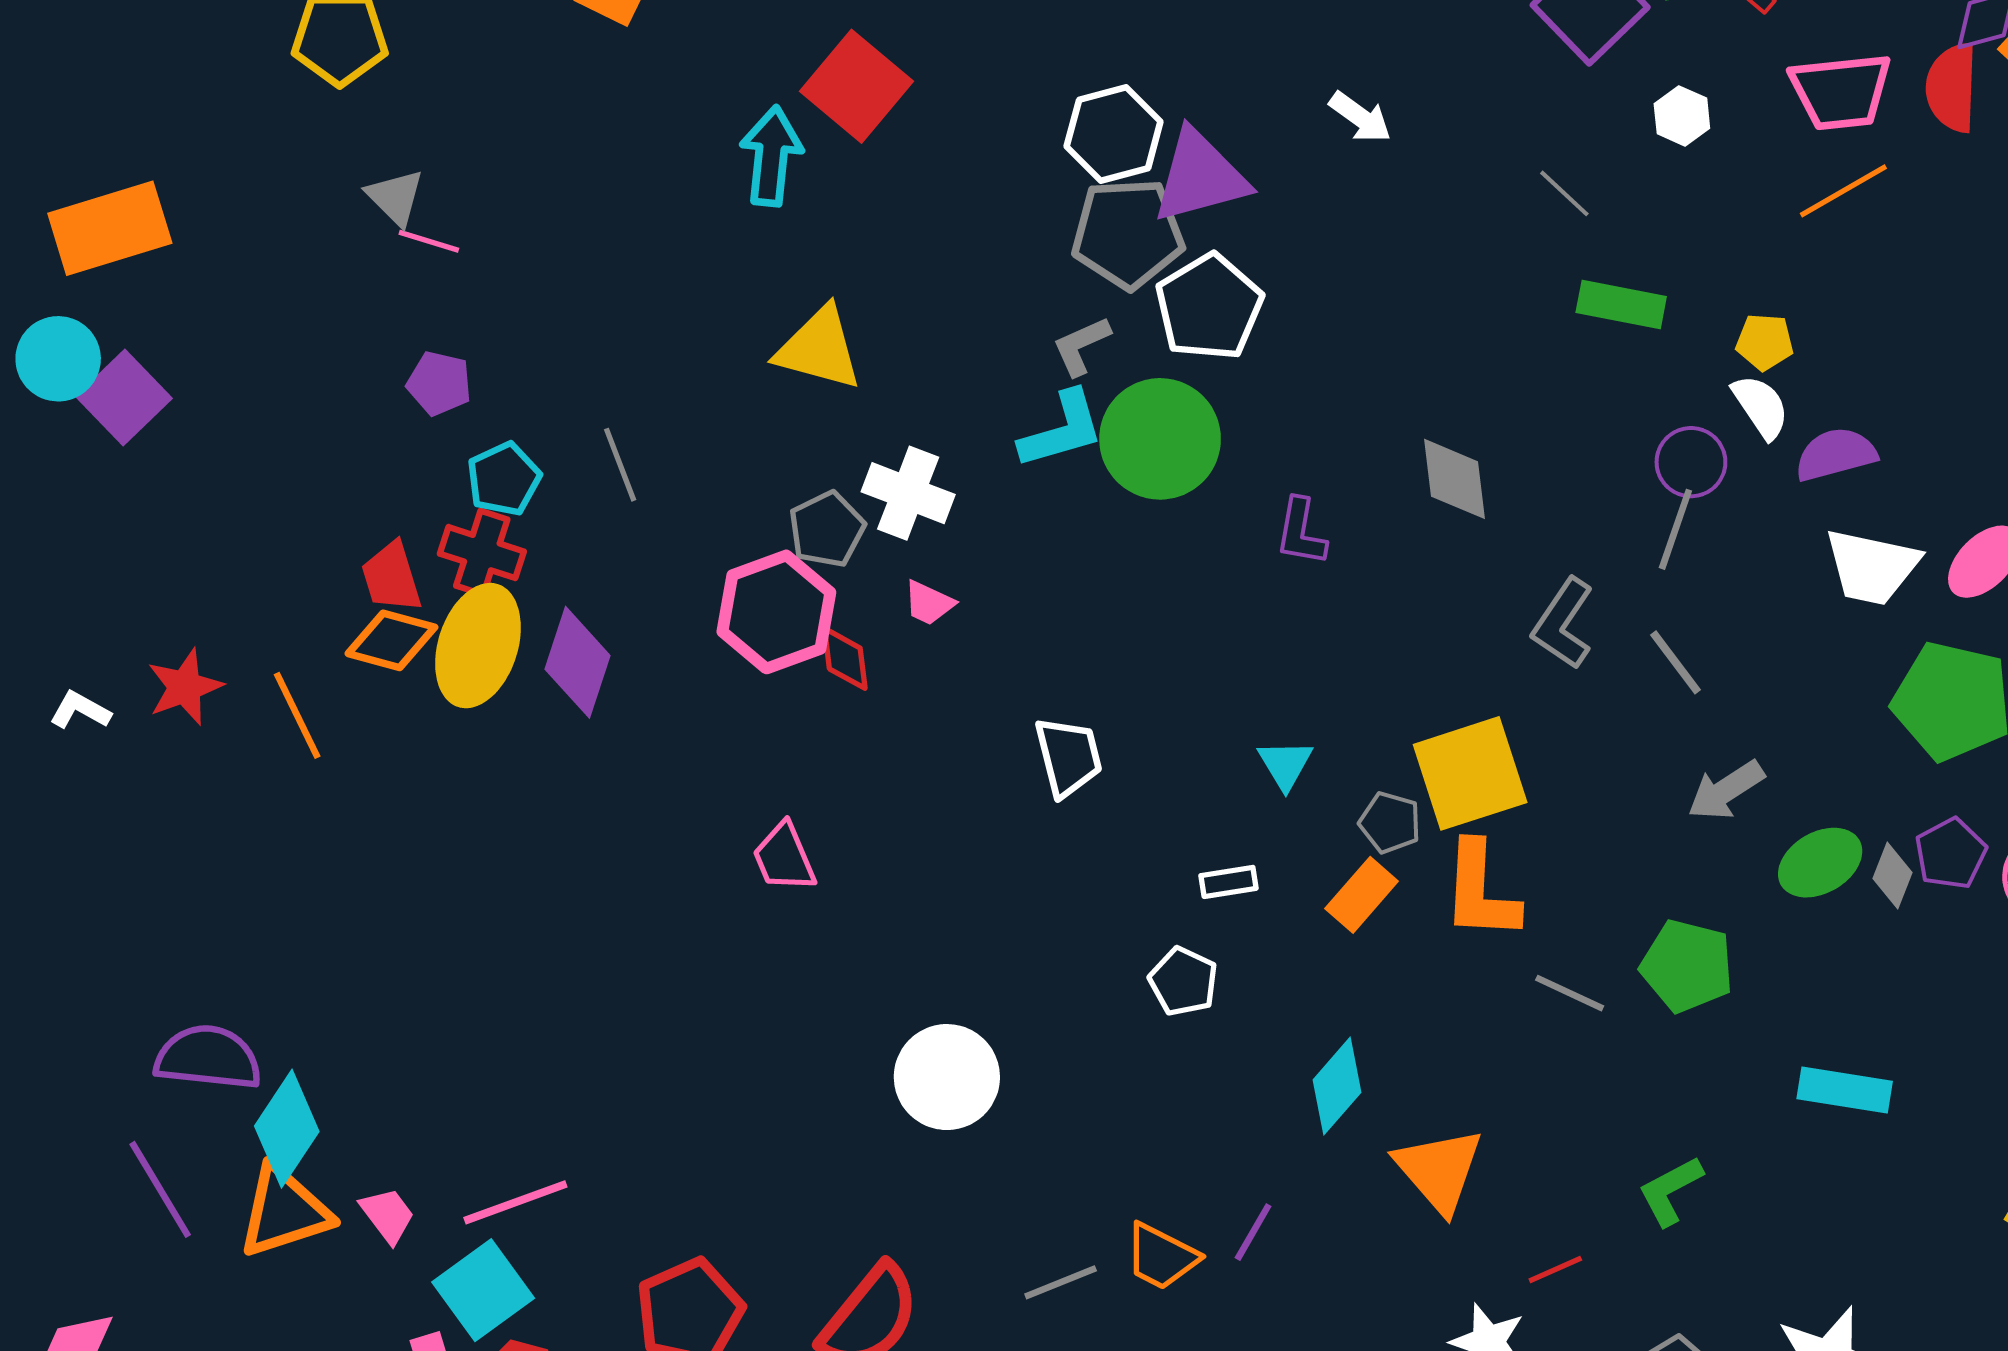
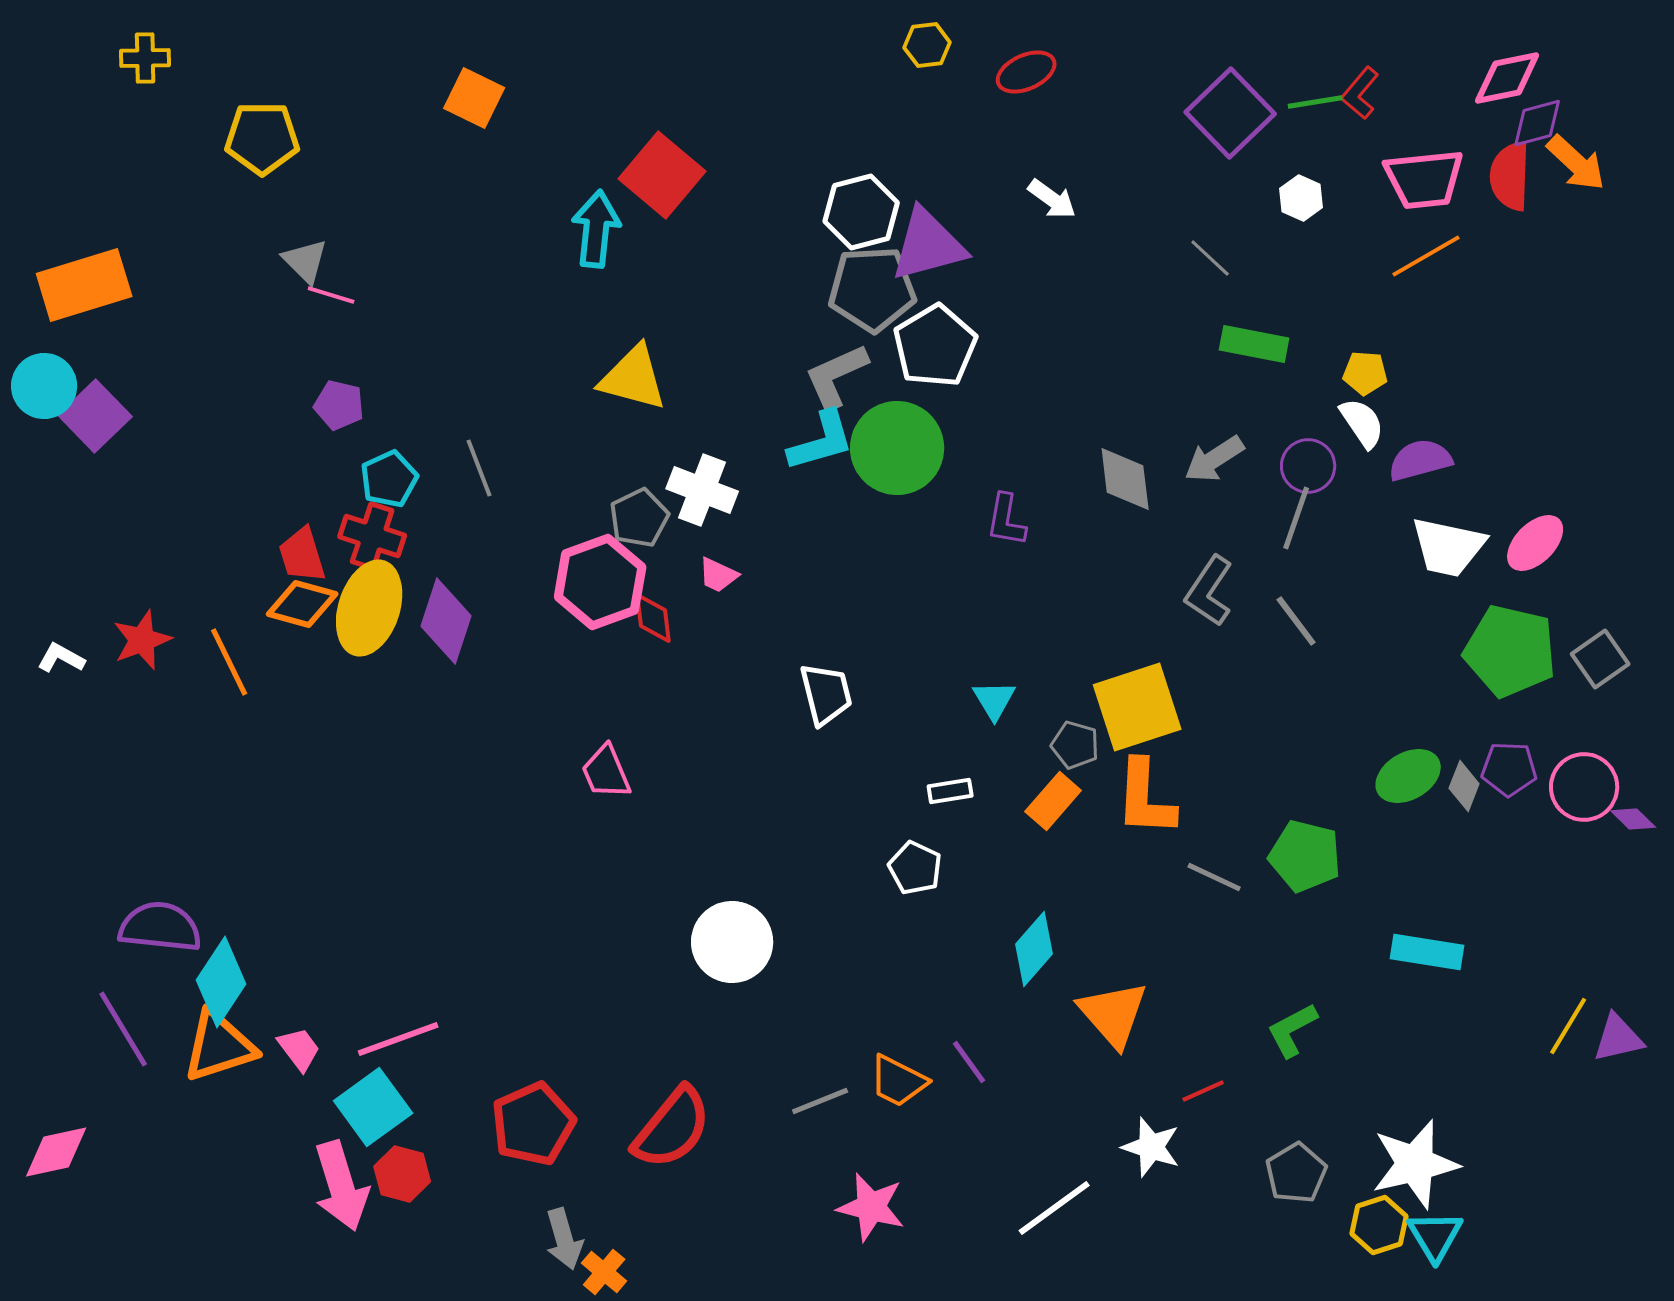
gray L-shape: (1081, 346) -> (836, 376), size x1.4
gray arrow: (1726, 790) -> (1214, 459), moved
purple pentagon: (1951, 854) -> (1509, 769), turned 30
purple line: (1253, 1232) -> (969, 1062), turned -66

